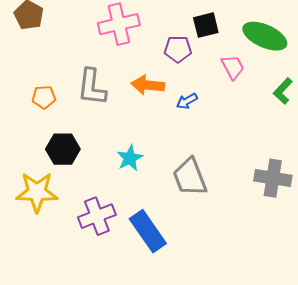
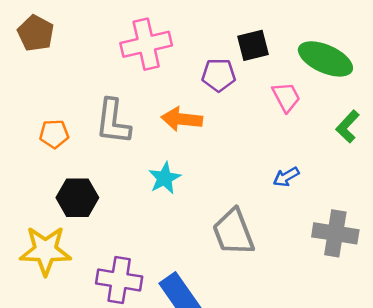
blue arrow: (187, 101) -> (286, 177), moved
cyan star: (130, 158) -> (165, 178), moved
purple cross: (97, 216) -> (119, 280), turned 30

